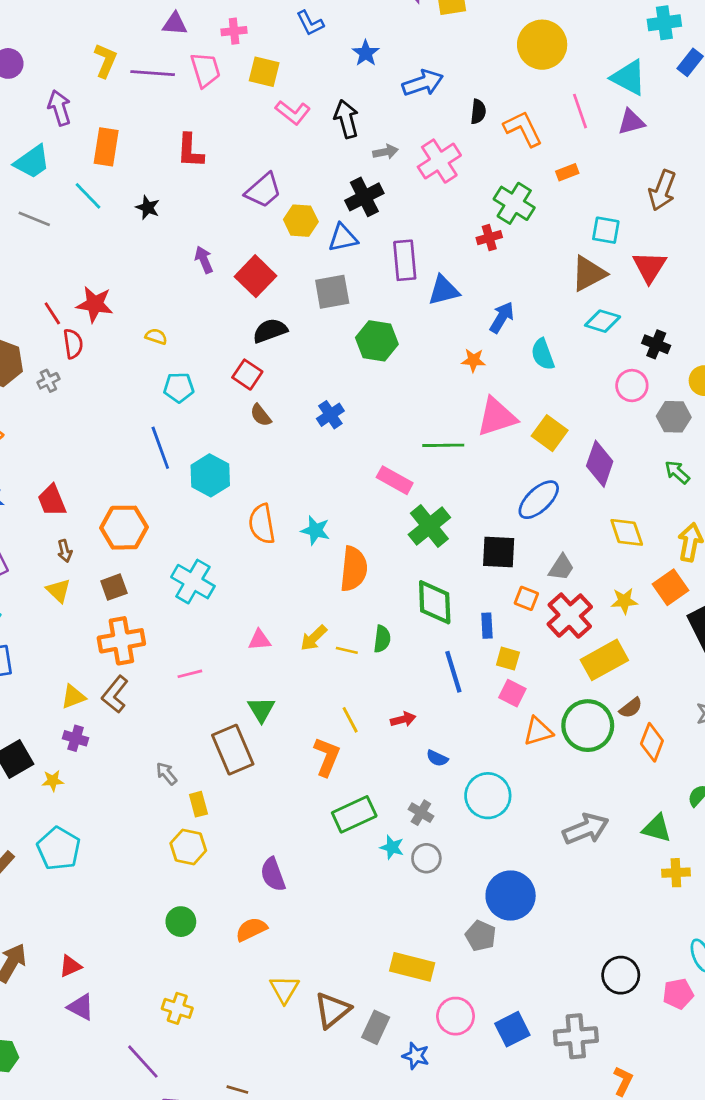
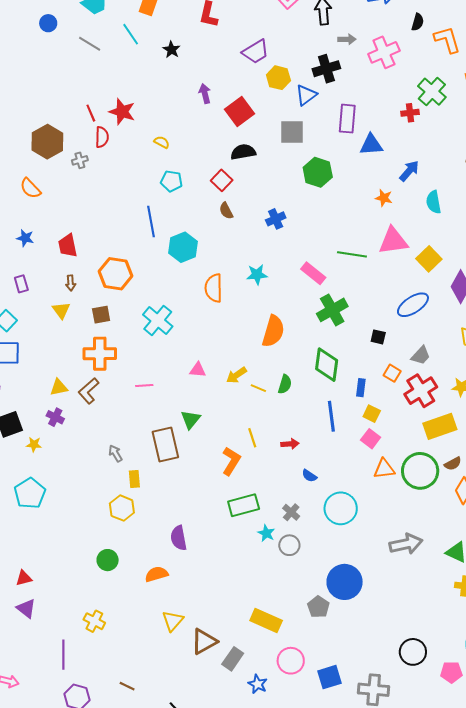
blue triangle: (343, 238) -> (306, 95), turned -35
cyan star: (315, 530) -> (257, 275), moved, turned -30
black square: (499, 552) -> (378, 337), size x0.6
purple line: (143, 1062) -> (63, 655), turned 32

